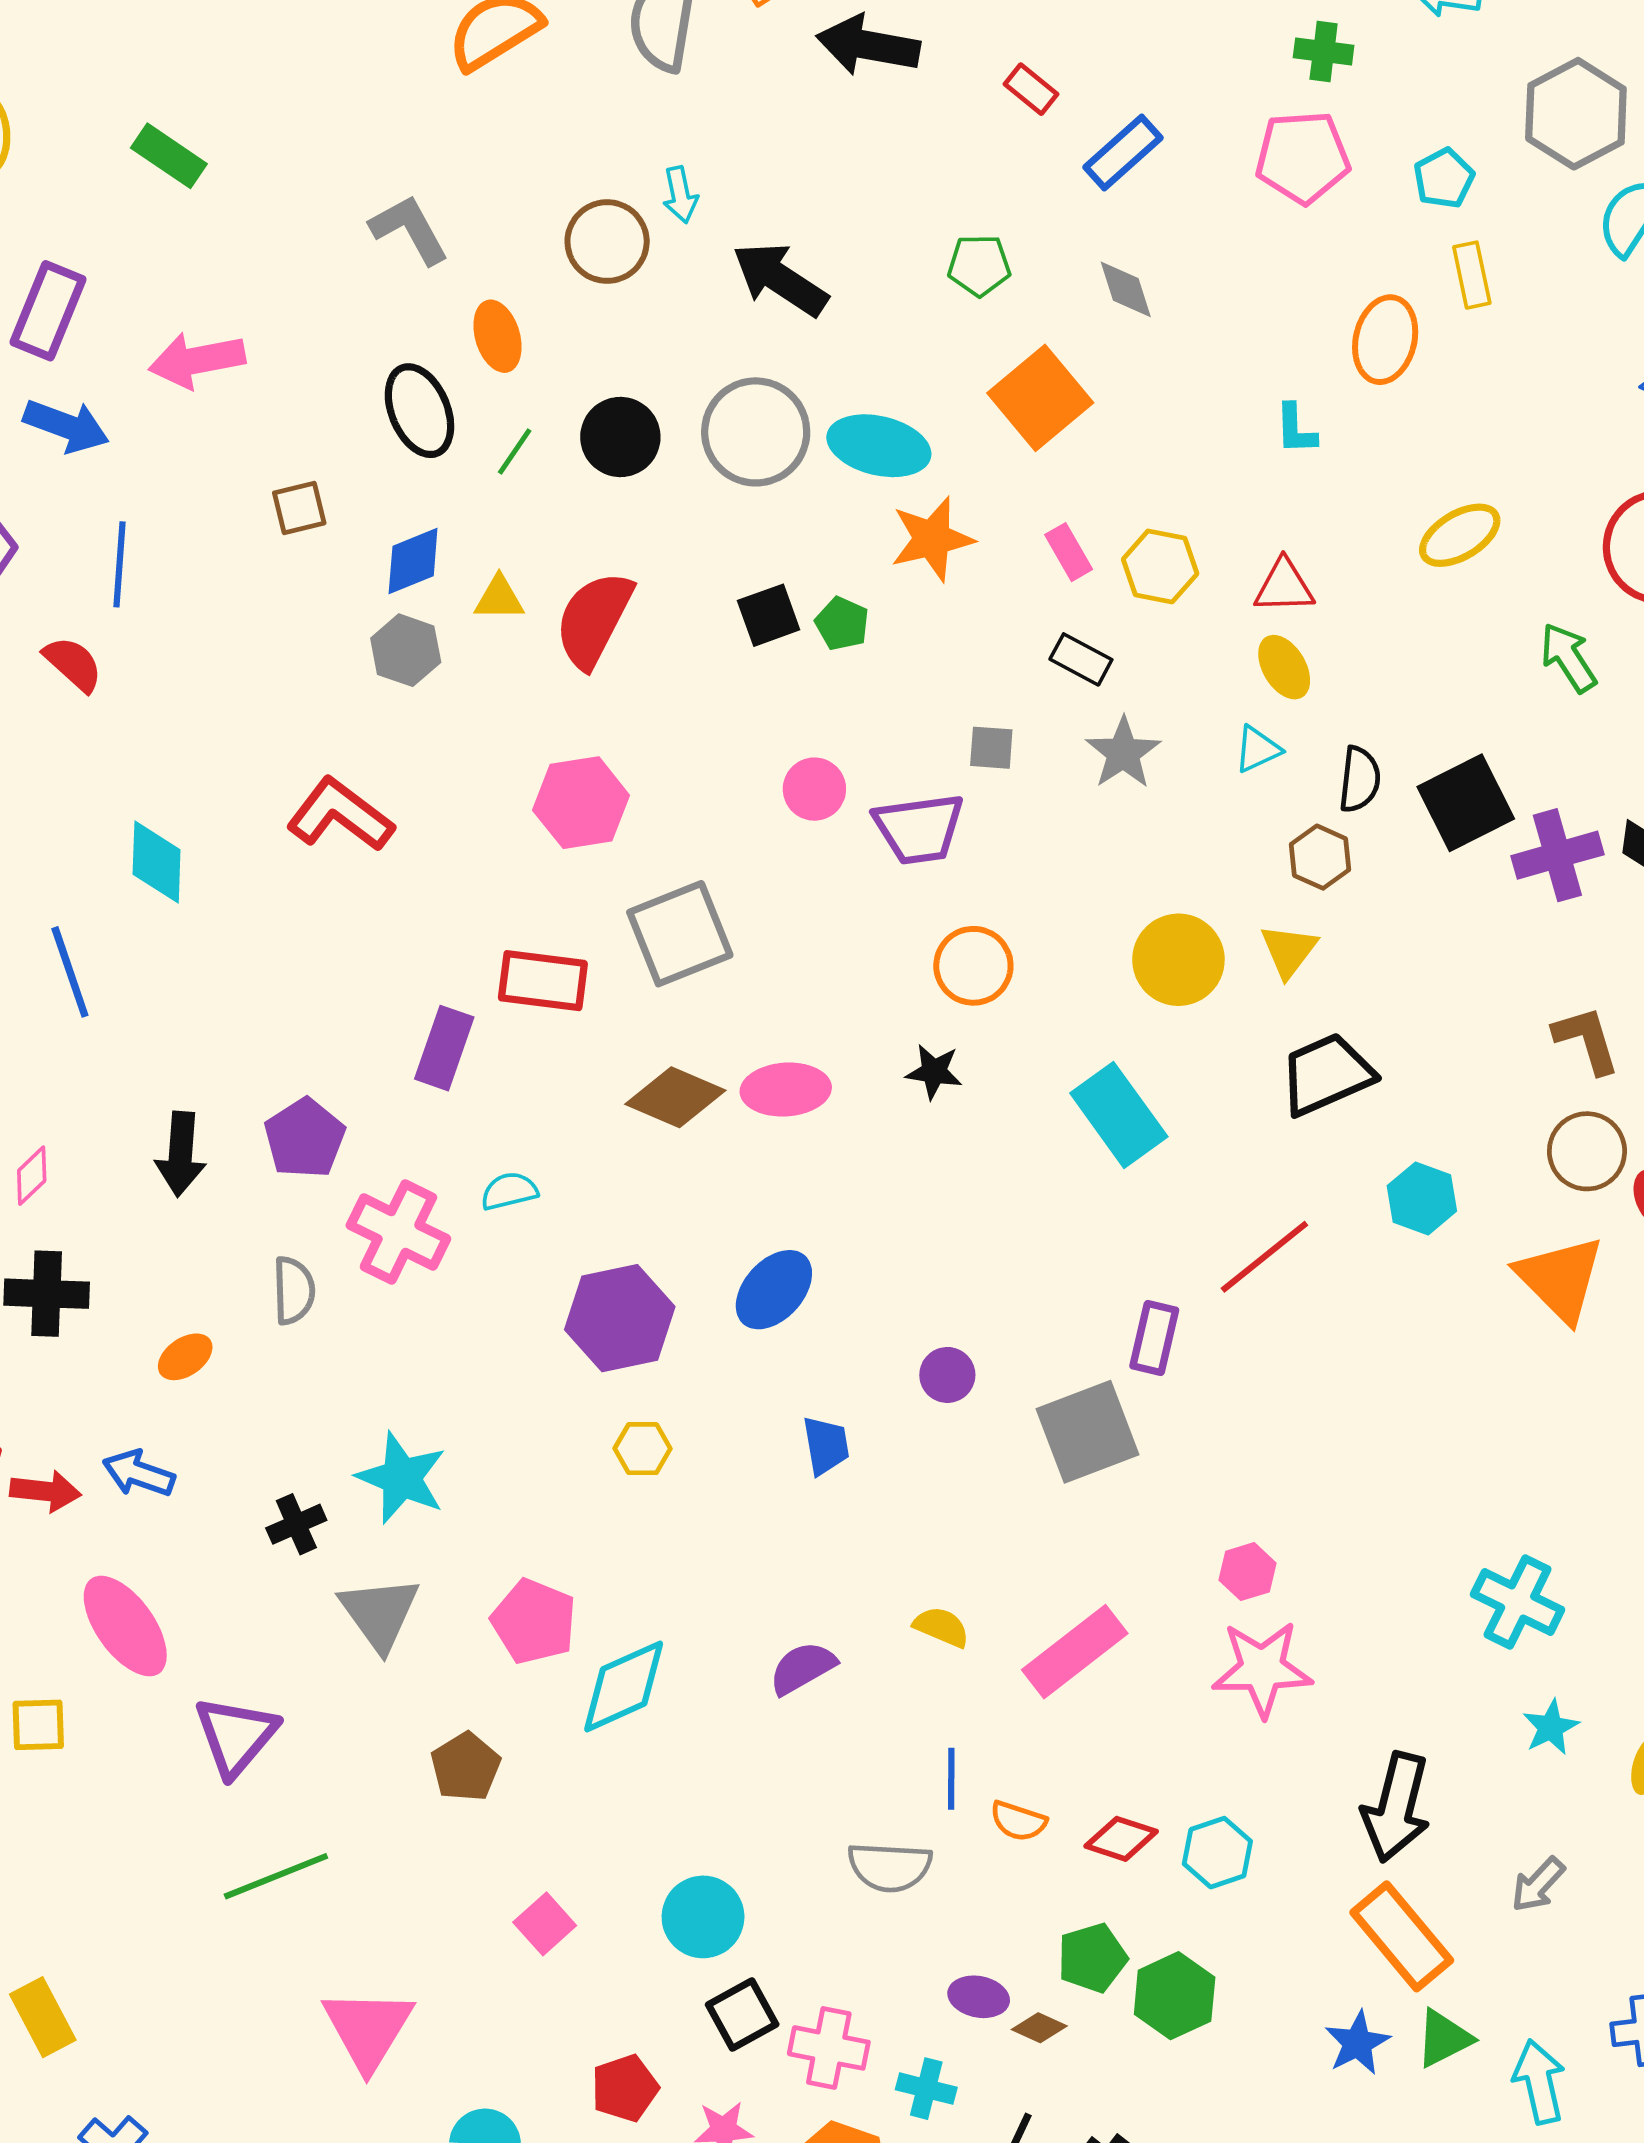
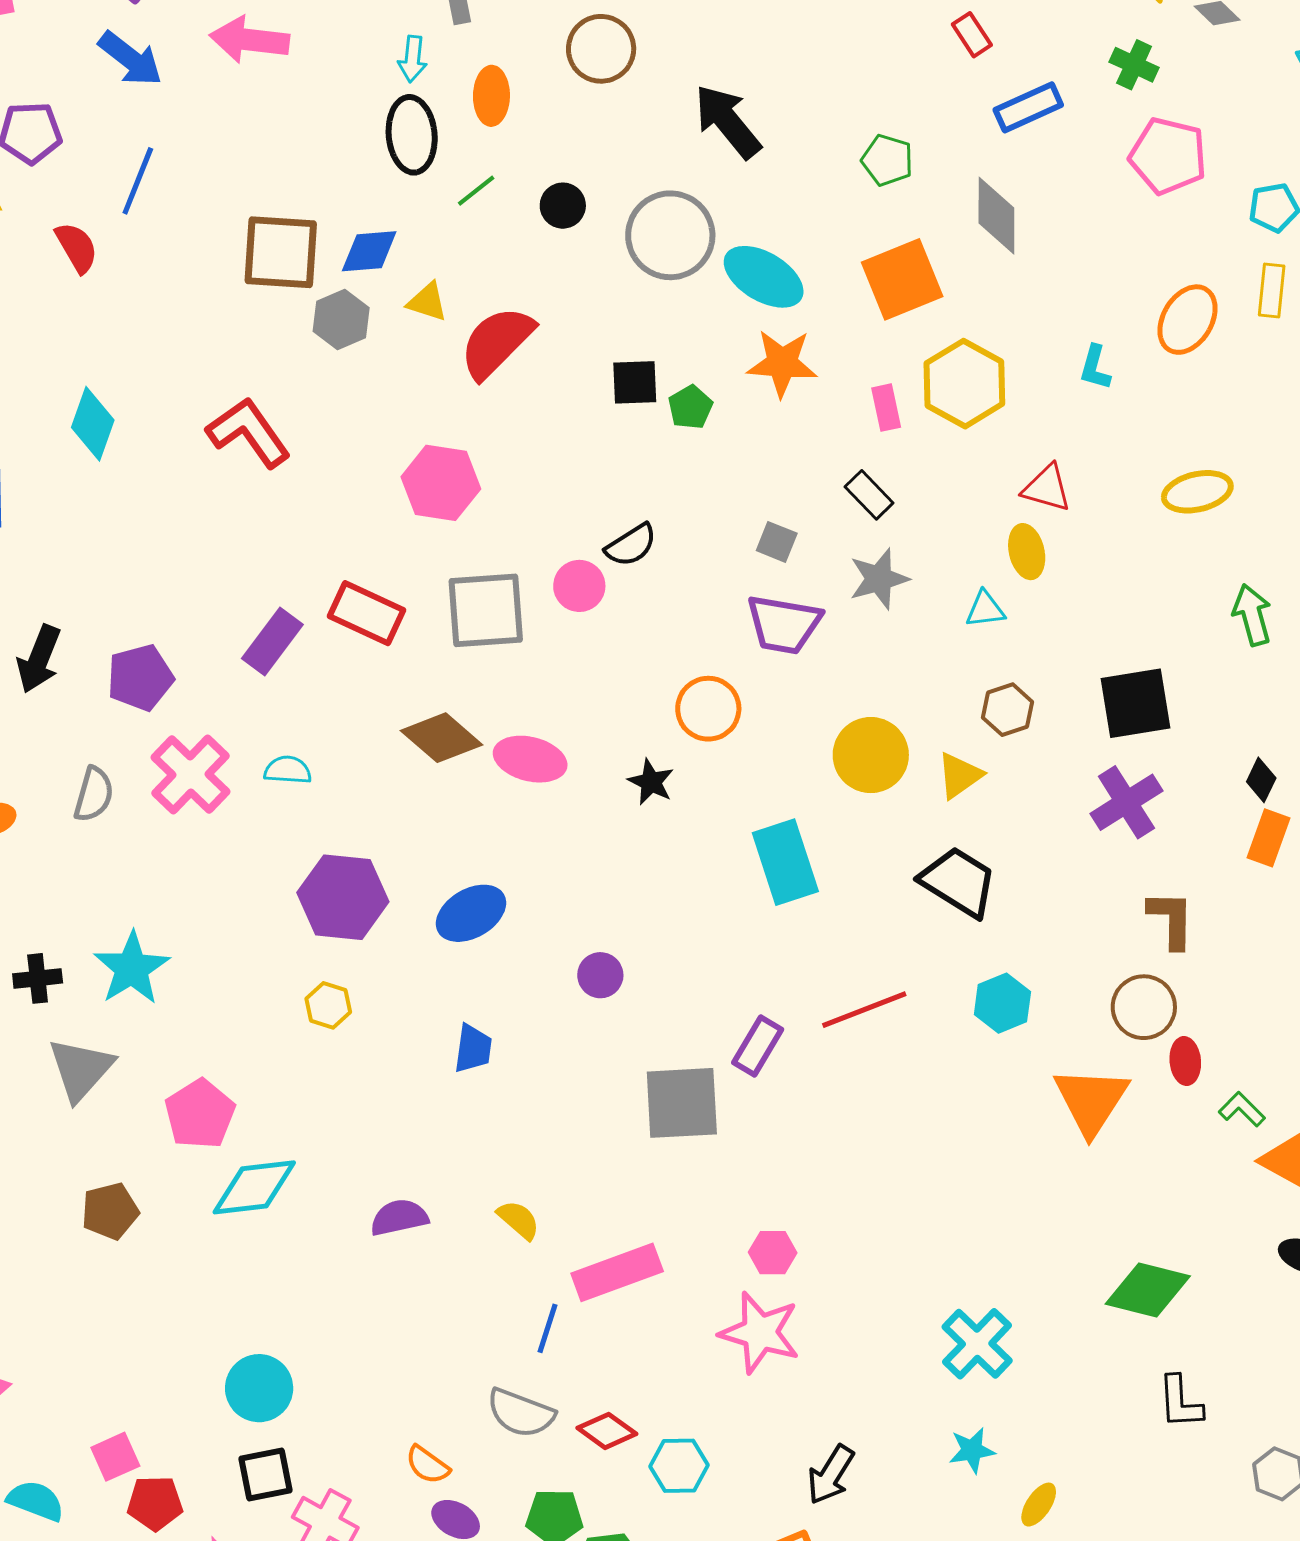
green cross: (1324, 51) -> (1134, 65), moved
cyan arrow: (680, 195) -> (413, 59), moved
gray diamond: (1126, 289) -> (996, 216), size x1.4
black circle: (620, 437) -> (563, 206), size x0.7
brown square: (299, 508) -> (281, 252), moved, size x1.8
yellow hexagon: (1160, 566) -> (964, 384), moved, size x1.4
black semicircle: (1360, 779) -> (631, 545), moved, turned 34
pink circle: (814, 789) -> (579, 586), moved
purple trapezoid: (919, 829) -> (784, 624), moved
purple cross: (1557, 855) -> (1126, 802), moved, turned -34
black trapezoid: (1326, 1074) -> (958, 882), turned 38
purple circle: (947, 1375) -> (600, 975), moved
blue line: (951, 1779) -> (547, 1328), moved
black arrow: (1396, 1807) -> (831, 1475), size x0.7
orange semicircle: (1018, 1821) -> (427, 1465), moved
gray semicircle: (890, 1867) -> (521, 1413), moved
pink square: (545, 1924) -> (115, 1457), moved

